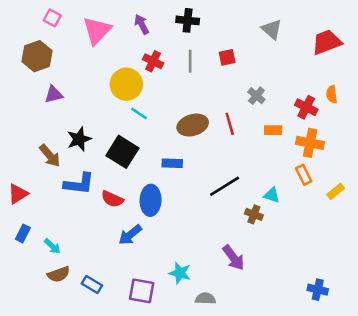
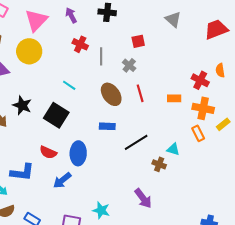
gray line: (190, 61) -> (101, 56), moved
yellow circle: (126, 84) -> (29, 51), moved
gray cross: (256, 96) -> (129, 65), moved
brown ellipse: (193, 125) -> (111, 94), turned 70
black star: (79, 139) -> (22, 105), turned -30
blue rectangle: (172, 163) -> (107, 126), moved
blue L-shape: (79, 184) -> (22, 172), moved
yellow rectangle: (336, 191) -> (223, 124), moved

